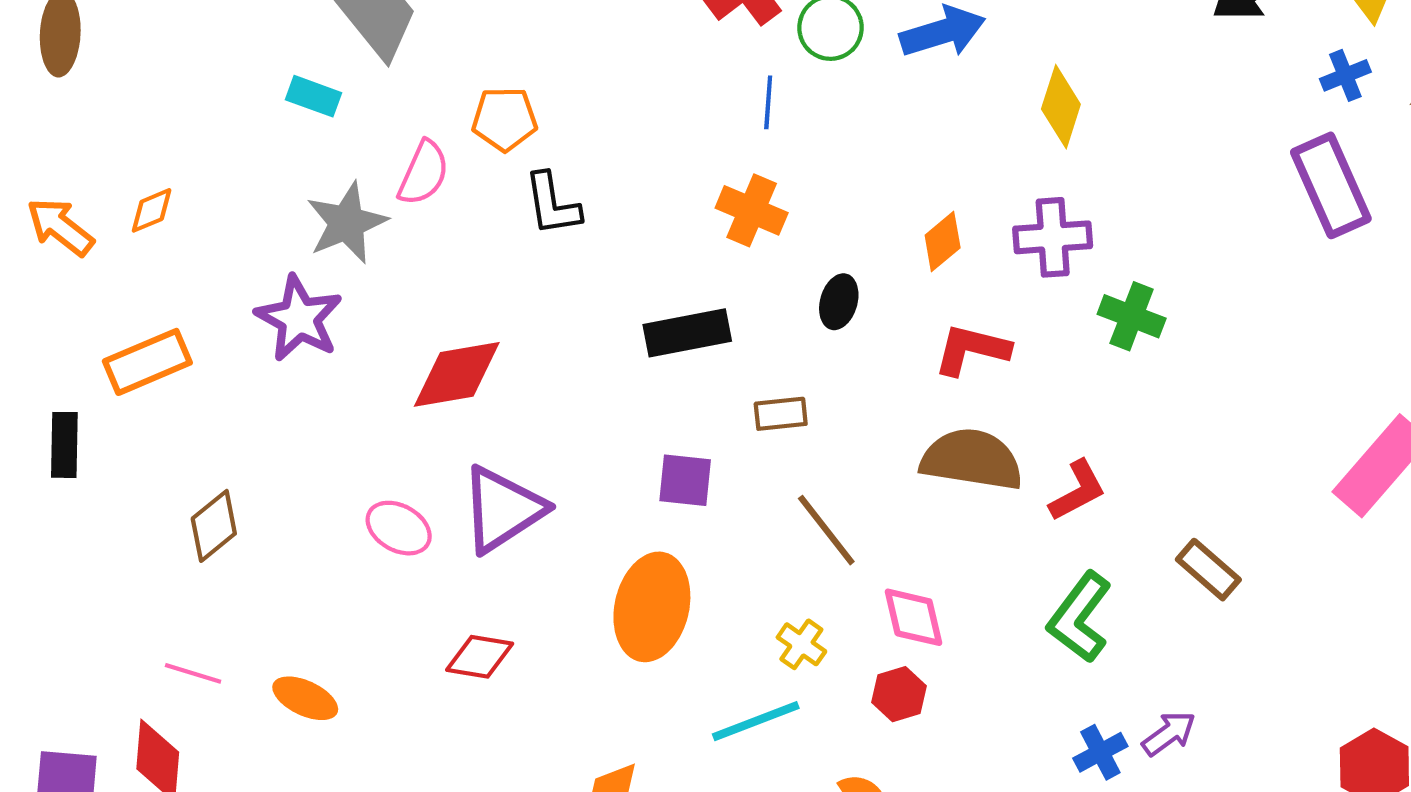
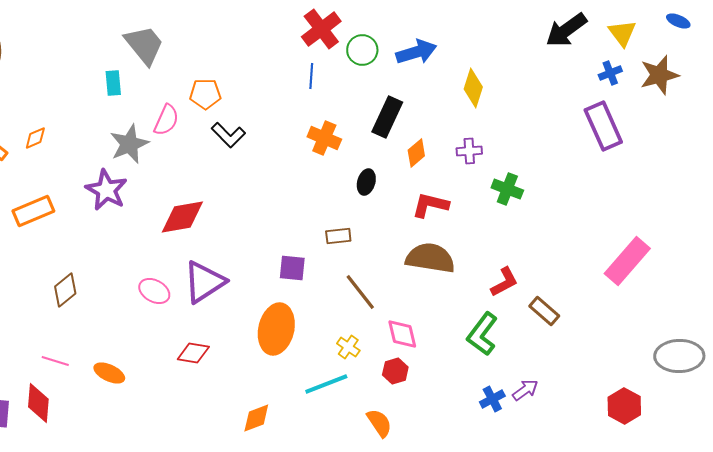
cyan rectangle: (314, 96) -> (113, 83), turned 65
blue line: (768, 102) -> (311, 76), moved
black L-shape: (552, 204) -> (228, 135), turned -36
purple cross: (1053, 237) -> (469, 151), size x0.7
black rectangle: (687, 333) -> (387, 117), moved, turned -54
red L-shape: (1078, 491) -> (504, 282), moved

